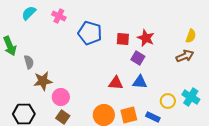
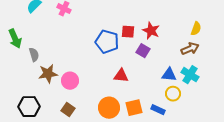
blue pentagon: (90, 33) -> (107, 42), moved
blue triangle: (140, 82) -> (169, 75), moved
pink circle: (61, 97) -> (70, 81), moved
cyan cross: (191, 97) -> (190, 75), moved

